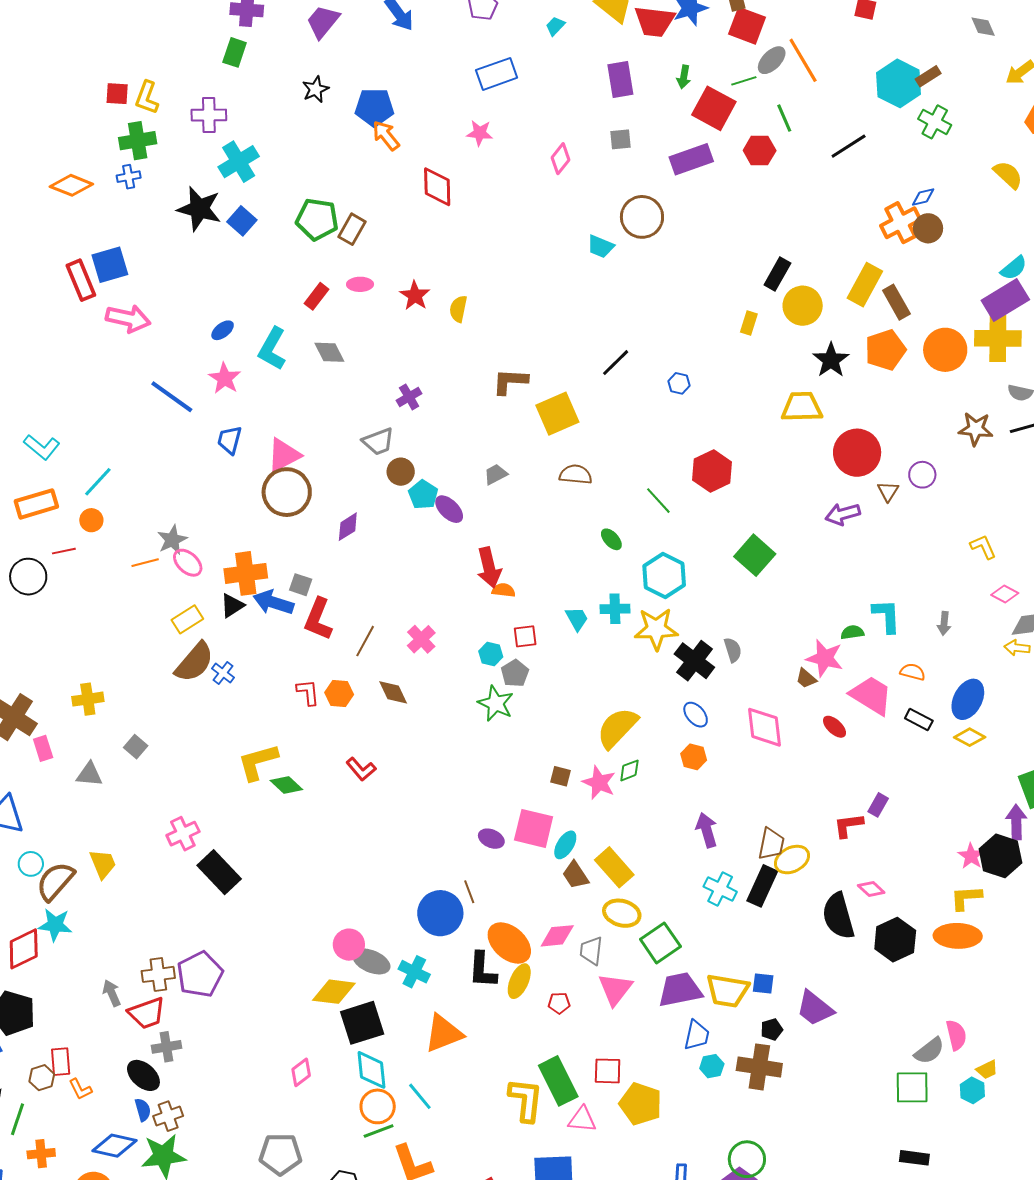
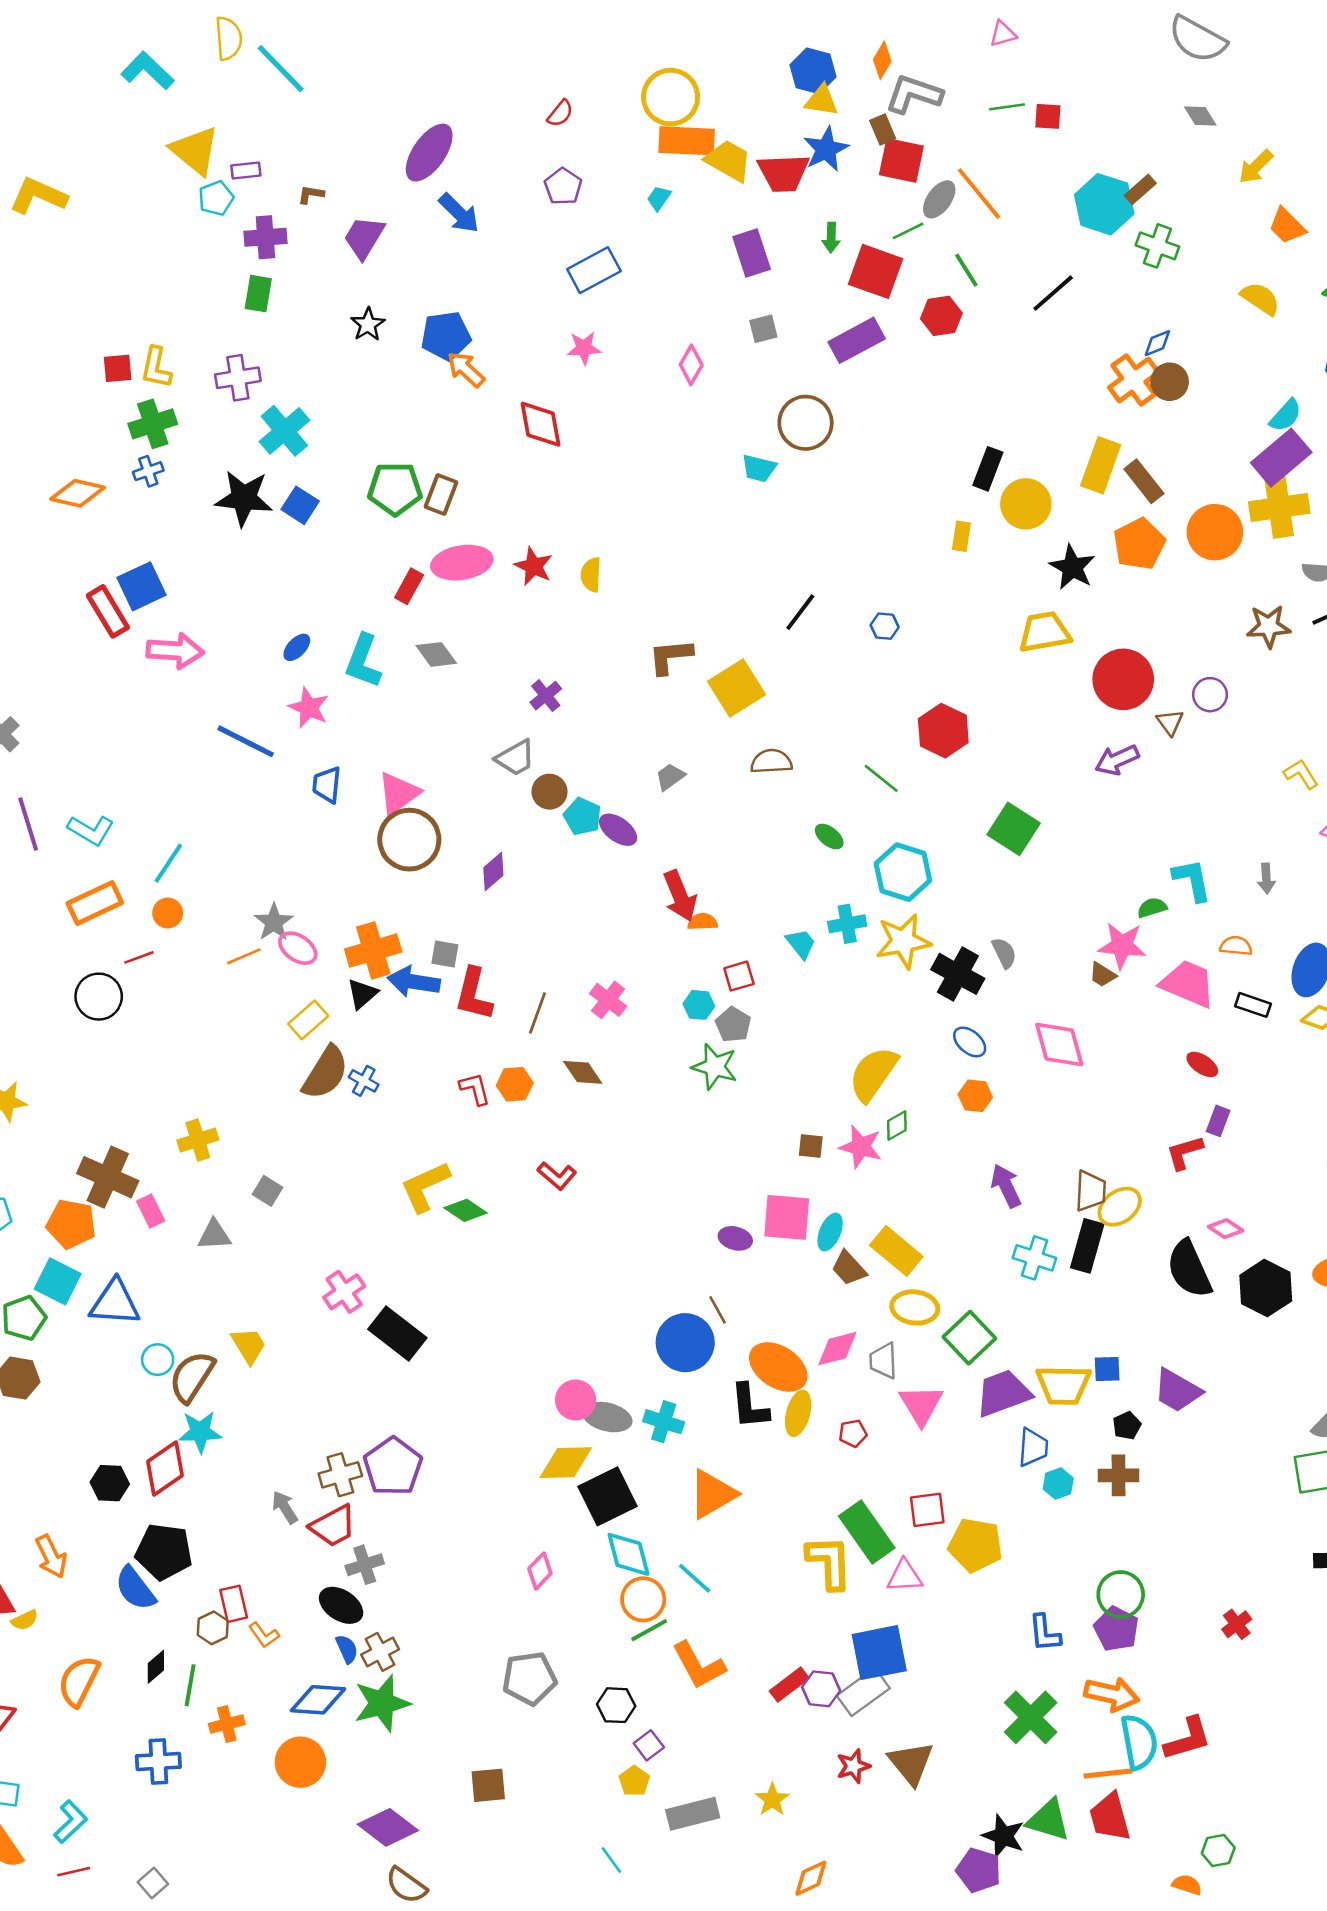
pink ellipse: (360, 284) -> (462, 563), size x1.8
red ellipse: (835, 727) -> (1202, 1064), moved
brown cross: (759, 1067) -> (1118, 1475), size x0.7

